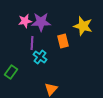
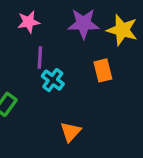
purple star: (41, 22) -> (83, 24), moved
orange rectangle: (63, 41) -> (103, 70), moved

